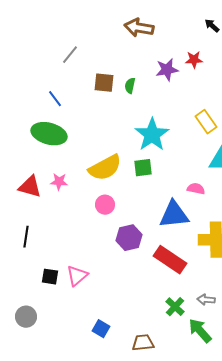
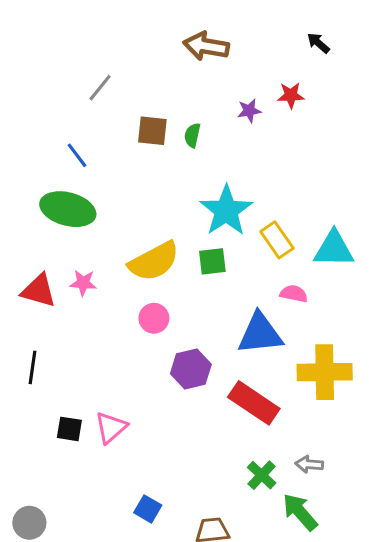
purple star: (167, 70) -> (249, 111), size x0.7
yellow rectangle: (206, 122) -> (277, 240), moved
gray circle: (26, 317) -> (29, 523), moved

